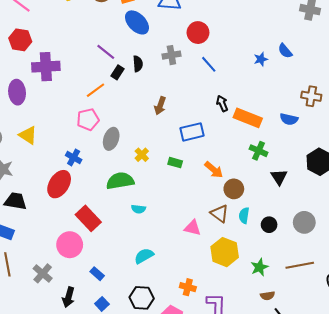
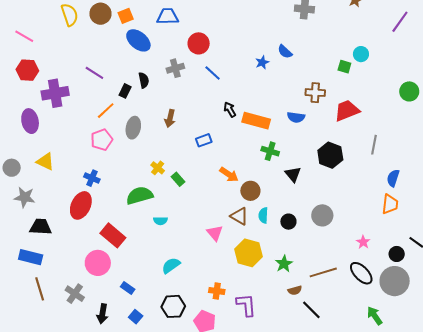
purple line: (106, 52) -> (94, 73), moved
blue rectangle: (192, 132) -> (204, 140), size x0.7
gray ellipse: (111, 139) -> (133, 128), moved
green rectangle: (175, 163) -> (178, 179), moved, turned 40
pink triangle: (193, 228) -> (215, 233), turned 42
brown line: (300, 265) -> (323, 272), moved

